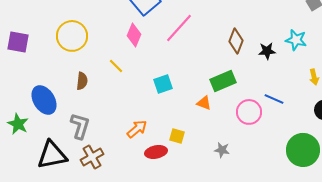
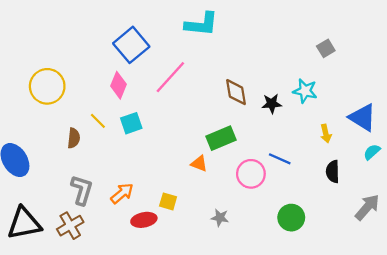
brown diamond: (236, 41) -> (236, 92), turned -30
brown semicircle: (82, 81) -> (74, 138), moved
cyan square: (163, 84) -> (131, 123), moved
gray L-shape: (80, 126) -> (82, 190), moved
green circle: (303, 150) -> (291, 218), moved, size x0.7

